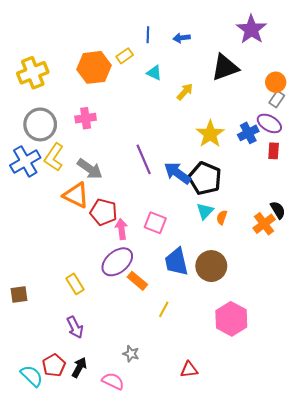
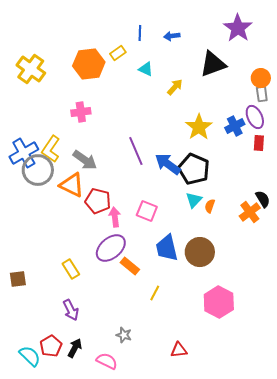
yellow cross: (33, 73) -> (31, 69), turned -32
gray rectangle: (277, 99) -> (262, 94), turned -42
purple ellipse: (269, 123) -> (255, 117), turned 35
gray circle: (40, 124) -> (38, 170), moved

